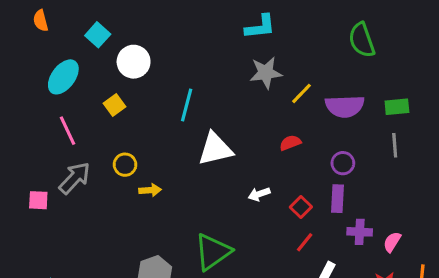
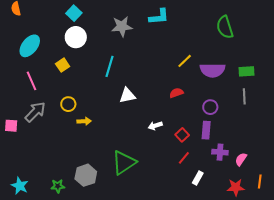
cyan square: (98, 35) -> (74, 13), moved
gray star: (266, 73) -> (122, 26), moved
white triangle: (215, 149) -> (127, 96), size x0.7

